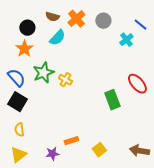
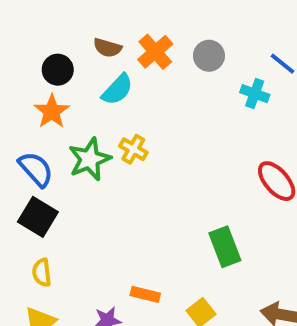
cyan cross: (126, 40) -> (255, 94), turned -32
yellow cross: (65, 80) -> (133, 149), moved
green rectangle: (112, 100) -> (225, 247), moved
orange rectangle: (71, 141) -> (145, 294), turned 32

